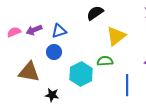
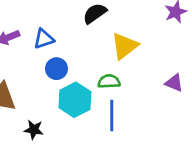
blue circle: (54, 52) -> (56, 69), moved
blue line: (127, 85) -> (112, 115), moved

